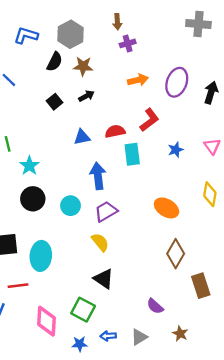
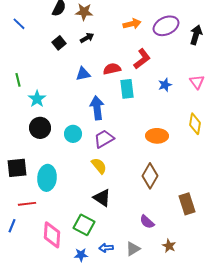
purple ellipse: (177, 82) -> (166, 26), turned 45
orange ellipse: (166, 208) -> (157, 136), turned -30
brown diamond: (176, 254) -> (150, 176), moved

